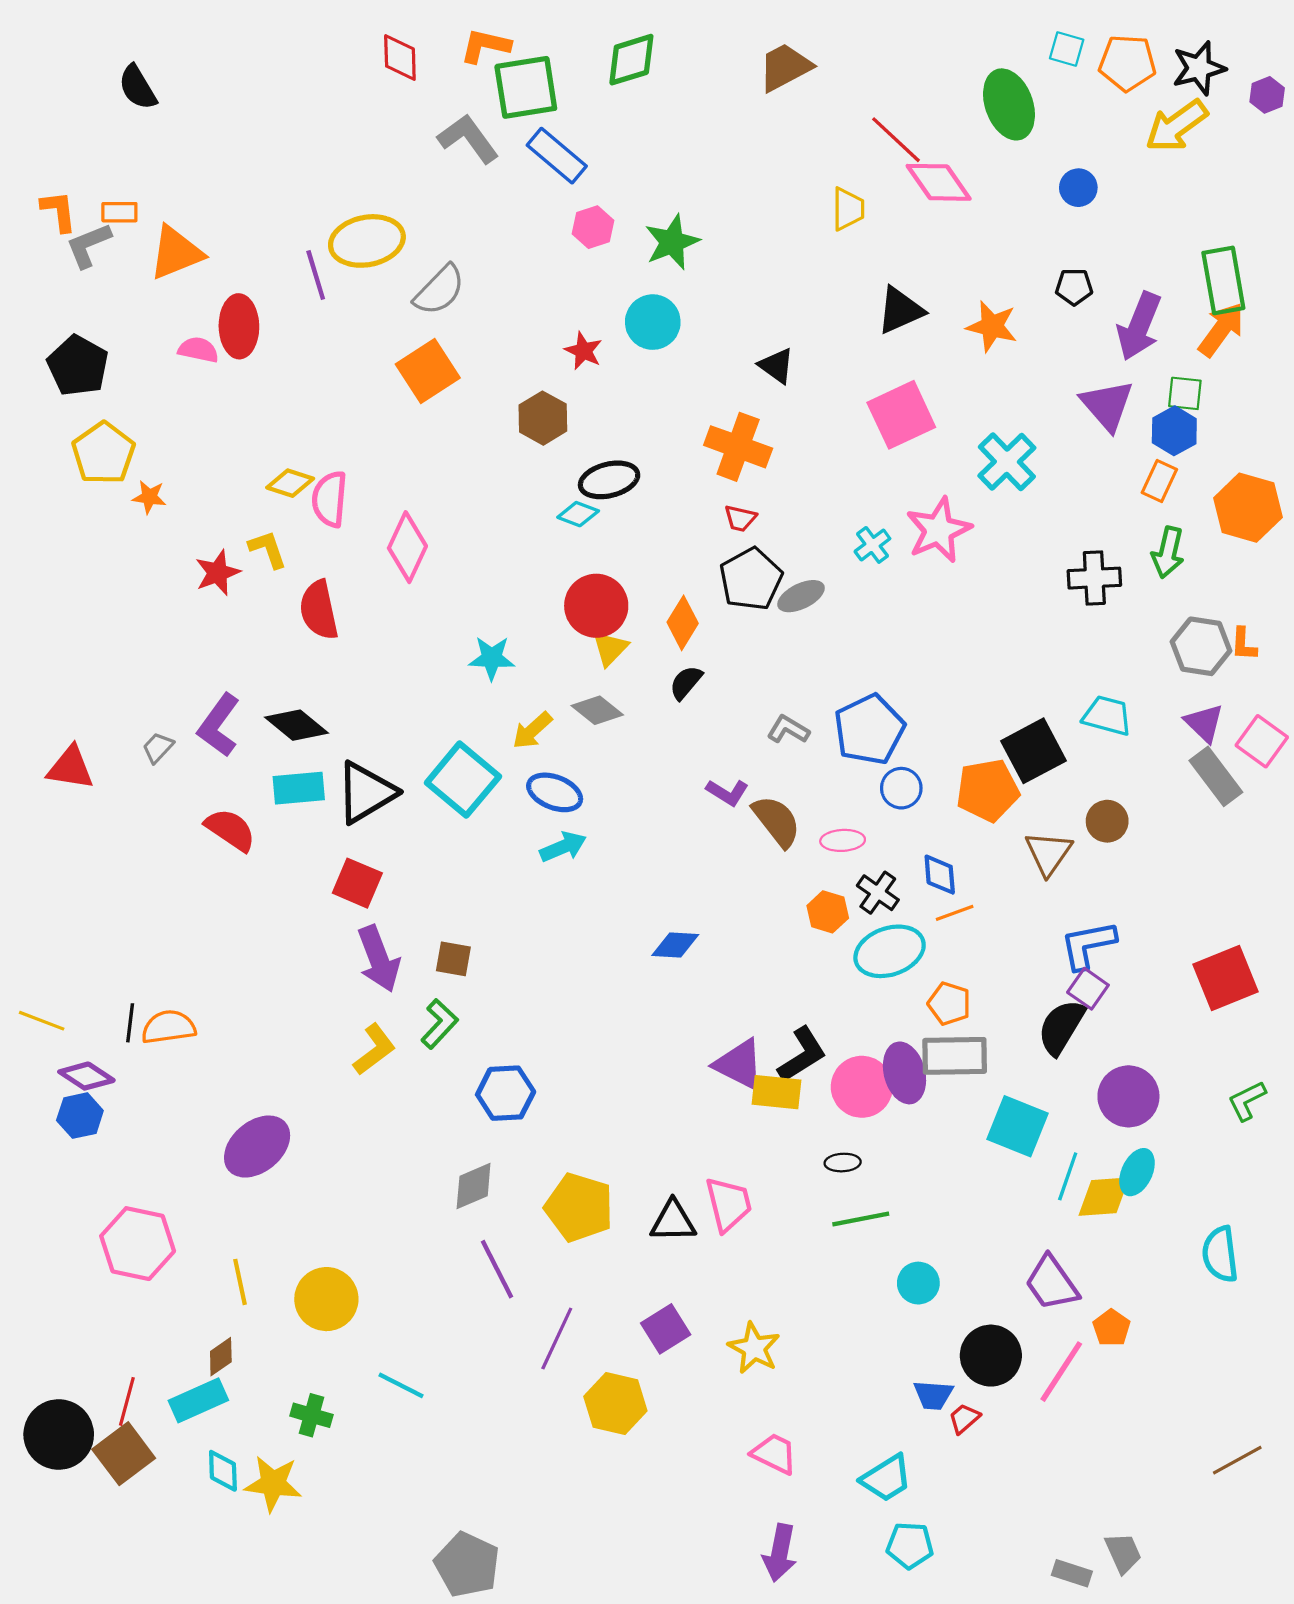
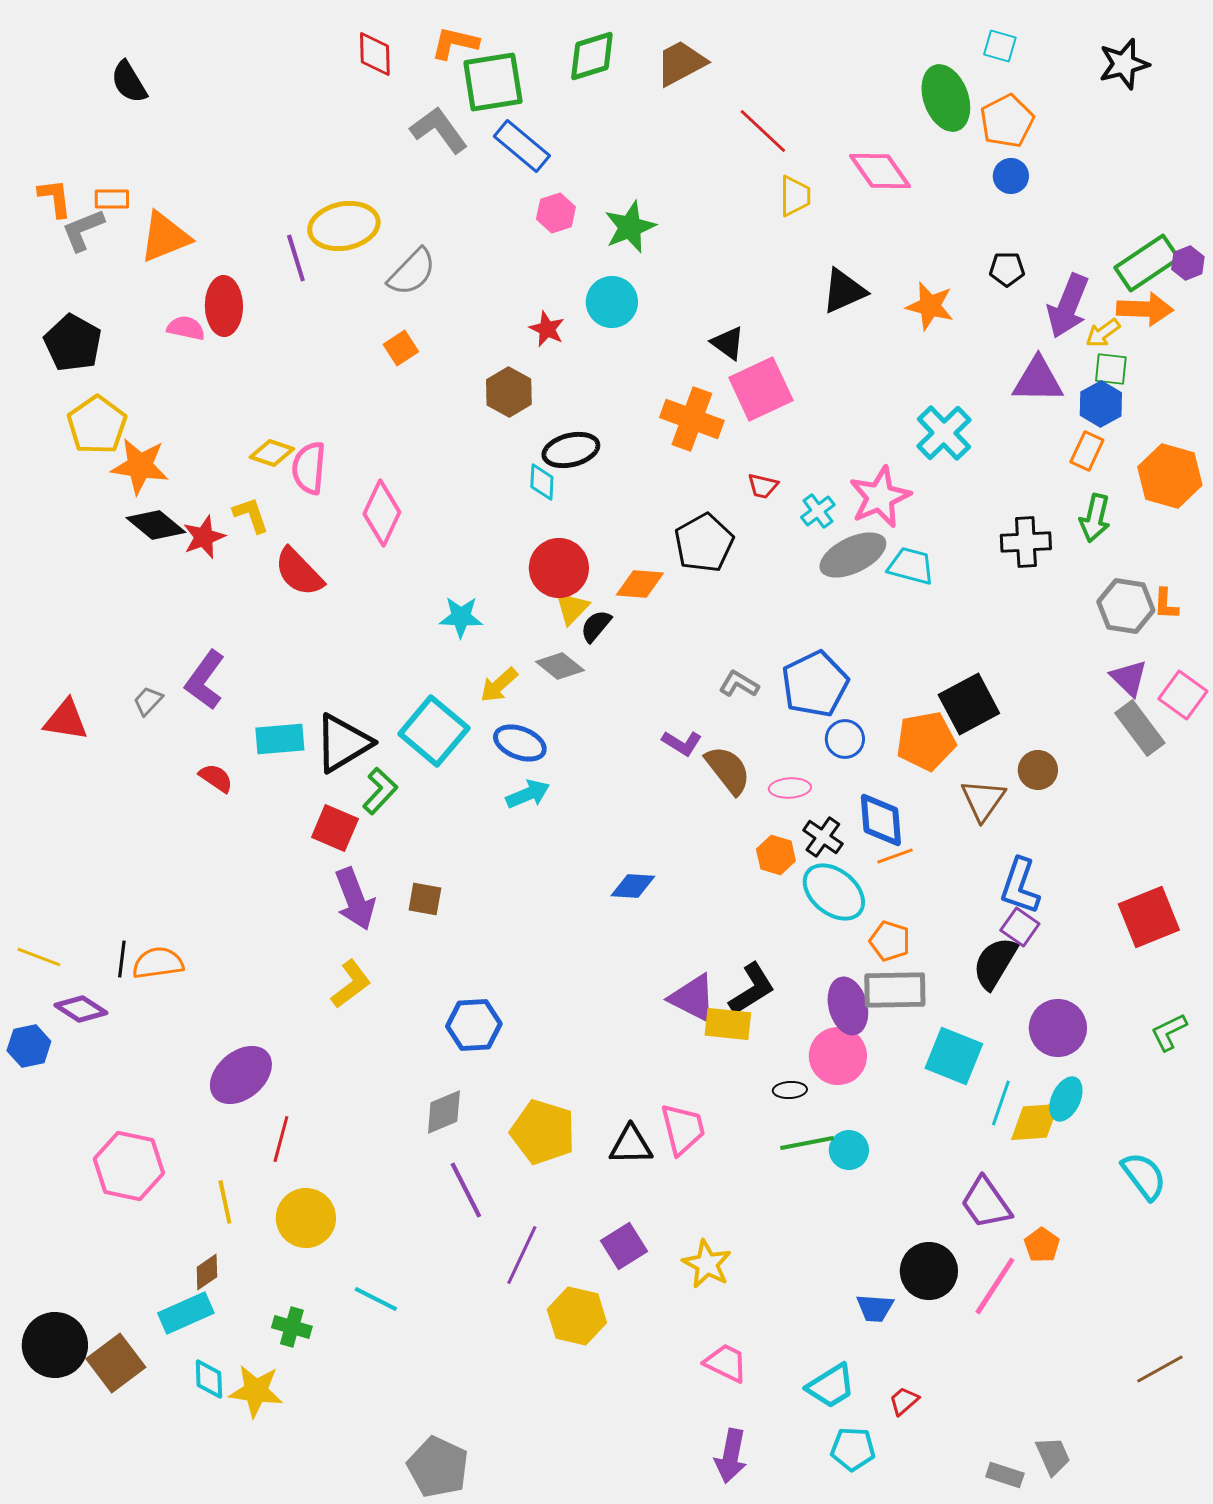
orange pentagon: (1127, 63) -> (1007, 121), moved, turned -30
brown trapezoid: (785, 67) -> (681, 63), moved
purple hexagon: (1267, 95) -> (1188, 263), moved
yellow arrow: (1176, 126) -> (1103, 333), moved, size x0.6
red line: (896, 140) -> (763, 131), moved
green rectangle: (1223, 280) -> (1147, 263), turned 66
orange arrow: (1221, 329) -> (1145, 309), turned 56
orange square: (428, 371) -> (401, 348), size x0.6
purple triangle: (1107, 405) -> (1038, 380), turned -48
pink square: (901, 415) -> (761, 389), moved
orange star: (149, 497) -> (140, 466), size x1.8
cyan diamond: (578, 514) -> (542, 482), turned 72
red trapezoid: (740, 518) -> (763, 486), moved
gray ellipse: (801, 596) -> (853, 555), moved, size x1.5
red semicircle: (319, 610) -> (299, 572), turned -32
orange diamond: (683, 623) -> (640, 584), turned 63
black semicircle: (686, 683) -> (596, 626), moved
cyan trapezoid: (1107, 716) -> (911, 566), moved
black diamond: (297, 725) -> (156, 525), moved
red semicircle: (230, 830) -> (216, 778), size x0.7
blue diamond: (940, 875) -> (881, 820), size x1.4
blue L-shape: (1088, 945) -> (1020, 886), turned -60
cyan ellipse: (890, 951) -> (834, 892), turned 58
green L-shape: (439, 1024) -> (380, 791), moved
pink circle: (862, 1087) -> (838, 1056), moved
blue hexagon: (80, 1116) -> (29, 1046), moved
cyan semicircle: (1220, 1254) -> (1144, 1176), turned 150
cyan circle: (918, 1283) -> (849, 1150), moved
red line: (127, 1401) -> (281, 1139), moved
red trapezoid: (964, 1418) -> (904, 1401), moved

